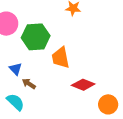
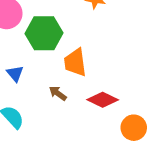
brown arrow: (29, 84) -> (58, 93), moved

